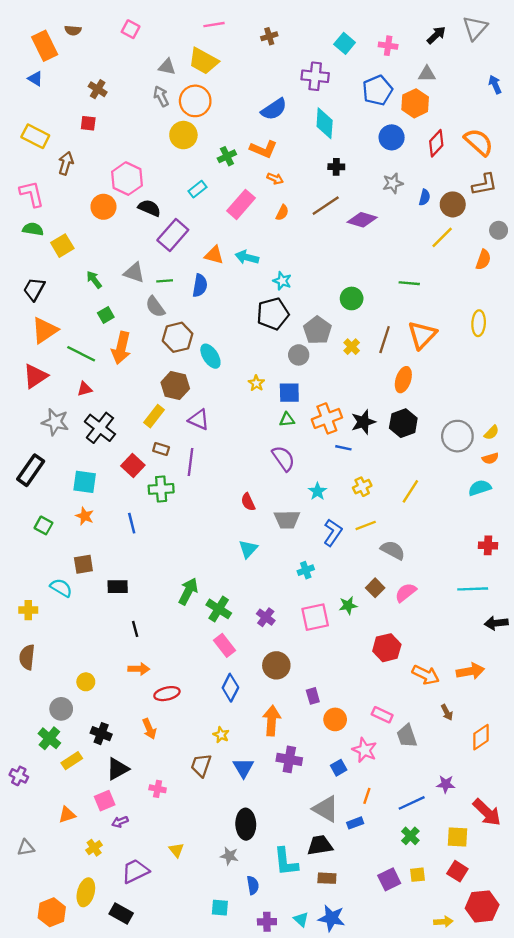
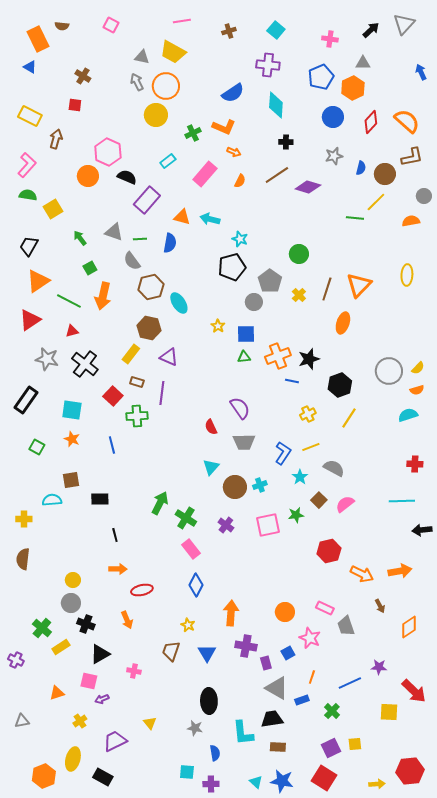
cyan square: (345, 43) -> (276, 30), moved
pink L-shape: (32, 194) -> (27, 165), turned 55
orange semicircle: (483, 260) -> (411, 221), turned -120
green line: (409, 283) -> (355, 218), moved
black hexagon: (403, 423) -> (340, 385), moved
purple semicircle: (283, 458) -> (240, 408), moved
cyan star: (317, 491) -> (300, 477), moved
cyan semicircle: (61, 588) -> (52, 500), turned -36
brown circle: (276, 665) -> (235, 487), moved
purple rectangle: (313, 696) -> (266, 663), moved
gray circle: (61, 709) -> (71, 603), moved
pink square: (105, 801) -> (89, 681), turned 36
green cross: (410, 836) -> (332, 711), moved
red square: (457, 871) -> (324, 778), moved, size x1.4
purple cross: (267, 922) -> (211, 784), moved

